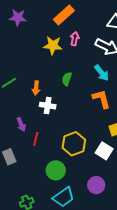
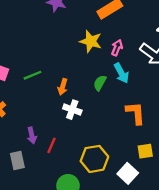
pink arrow: (75, 39) -> (117, 48), moved
cyan arrow: (102, 73) -> (121, 73), moved
purple arrow: (21, 124) -> (32, 135), moved

